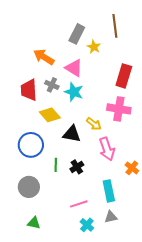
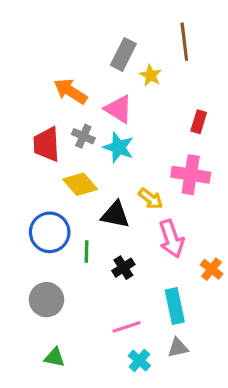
red rectangle: (124, 76) -> (199, 122), size x0.6
green line: (56, 165) -> (87, 252), moved

